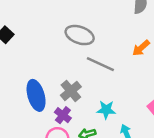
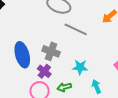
gray cross: (71, 91) -> (51, 51), turned -30

